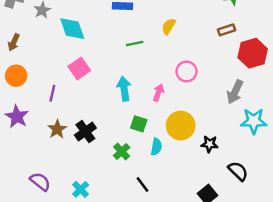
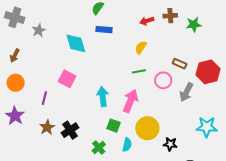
cyan diamond: (72, 29) -> (76, 43), moved
brown rectangle: (226, 30) -> (180, 64), moved, turned 40
green line: (135, 43) -> (139, 71), moved
pink square: (79, 68) -> (67, 79), turned -30
pink circle: (187, 71) -> (163, 80), moved
gray arrow: (235, 92) -> (186, 92), moved
pink arrow: (159, 93) -> (130, 101), size x1.6

